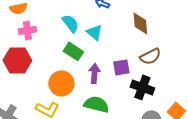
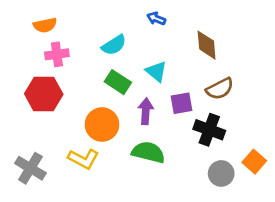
cyan semicircle: (70, 23) -> (114, 45), turned 96
cyan triangle: (94, 32) -> (156, 72), moved

